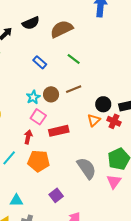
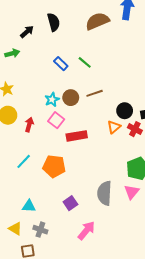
black semicircle: (31, 23) -> (54, 22), turned -84
brown semicircle: (62, 29) -> (97, 21), moved
green line: (74, 59) -> (85, 62), moved
red arrow: (28, 137) -> (29, 125), moved
gray semicircle: (87, 168) -> (104, 193), moved, turned -145

